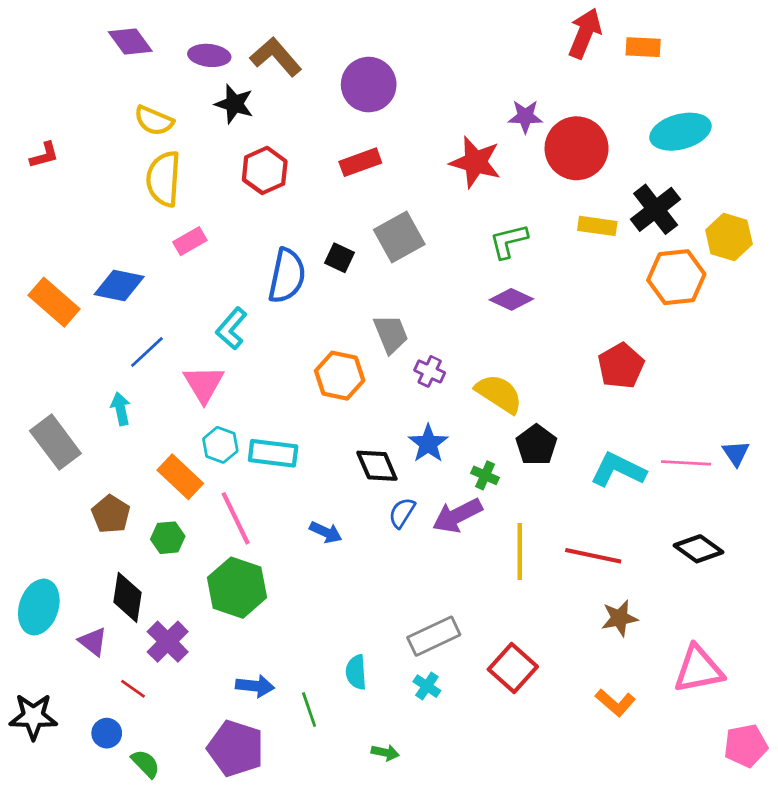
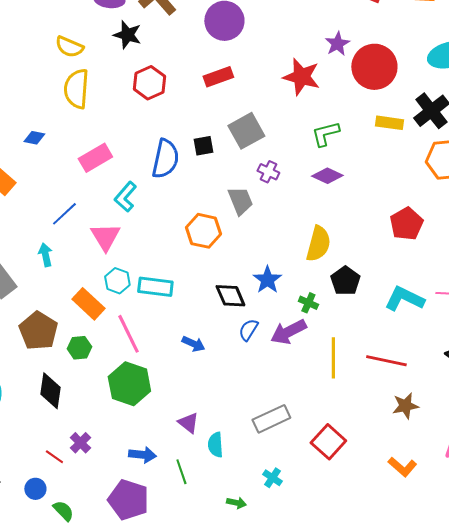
purple star: (525, 116) -> (337, 44), turned -30
pink rectangle: (190, 241) -> (95, 158), moved, size x1.4
black square: (340, 258) -> (203, 146), turned -35
blue diamond: (119, 285) -> (34, 138), moved, size x0.6
purple cross: (430, 371) -> (268, 172), moved
yellow semicircle: (499, 394) -> (318, 244), turned 72
brown pentagon: (111, 514) -> (38, 331), size x1.4
purple triangle: (93, 642) -> (188, 423), moved
purple cross: (168, 642) -> (80, 443), moved, size x0.7
cyan cross: (427, 686) -> (272, 478), moved

